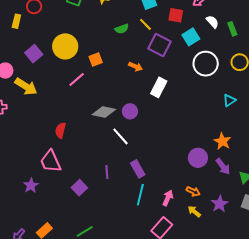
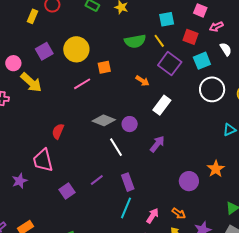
green semicircle: (122, 29) -> (135, 41), size x1.5
purple arrow: (223, 166) -> (157, 144), moved, turned -114
purple line: (107, 172) -> (97, 180), turned 48

